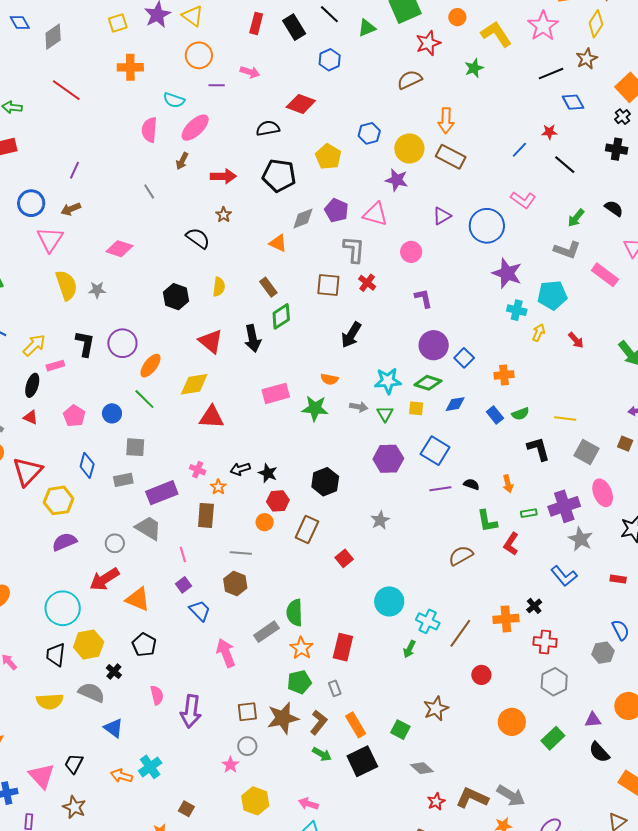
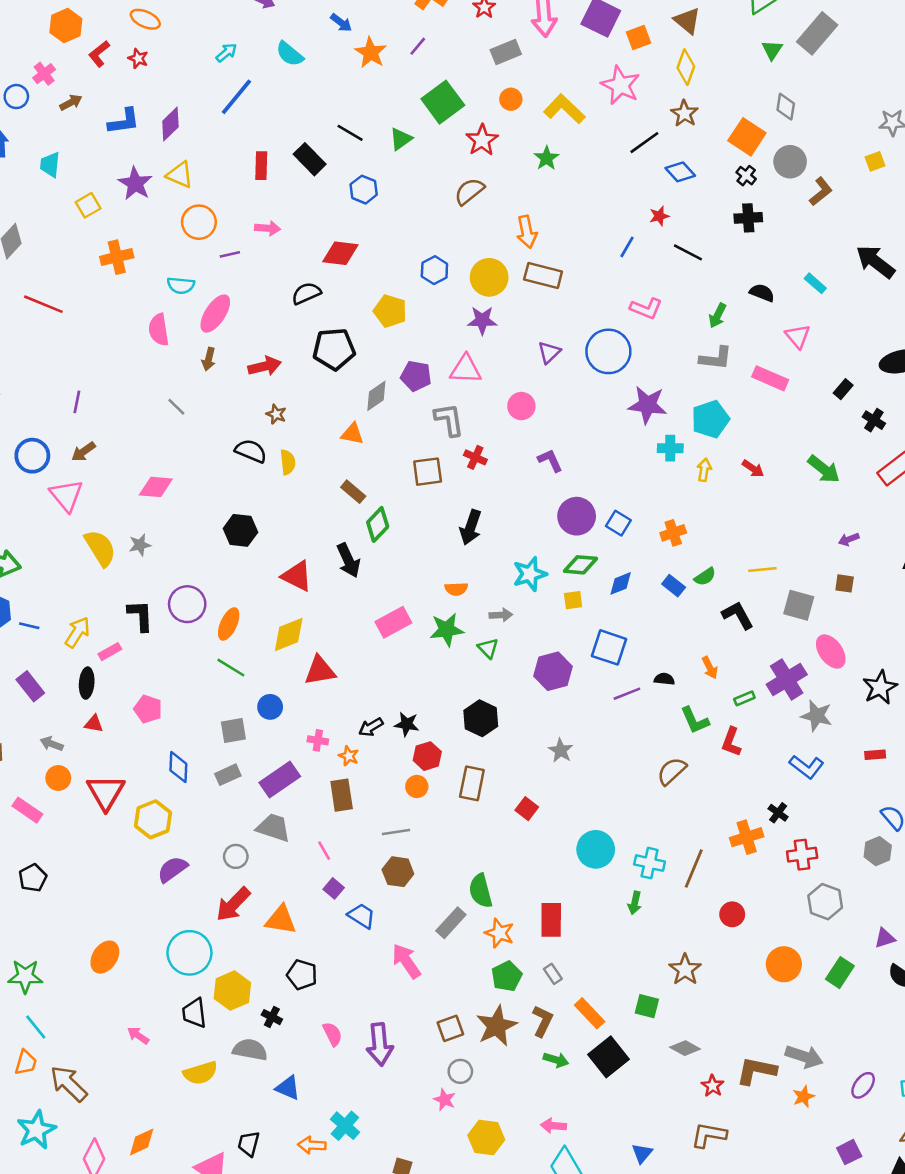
yellow semicircle: (219, 287) -> (288, 462), moved
blue circle: (112, 413) -> (270, 707), moved
green triangle: (385, 414) -> (488, 648), moved

